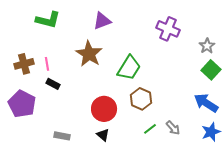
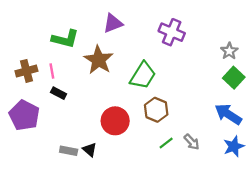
green L-shape: (48, 20) -> (65, 39), moved
purple cross: (168, 29) -> (172, 32), moved
black triangle: (103, 135) -> (90, 150), moved

